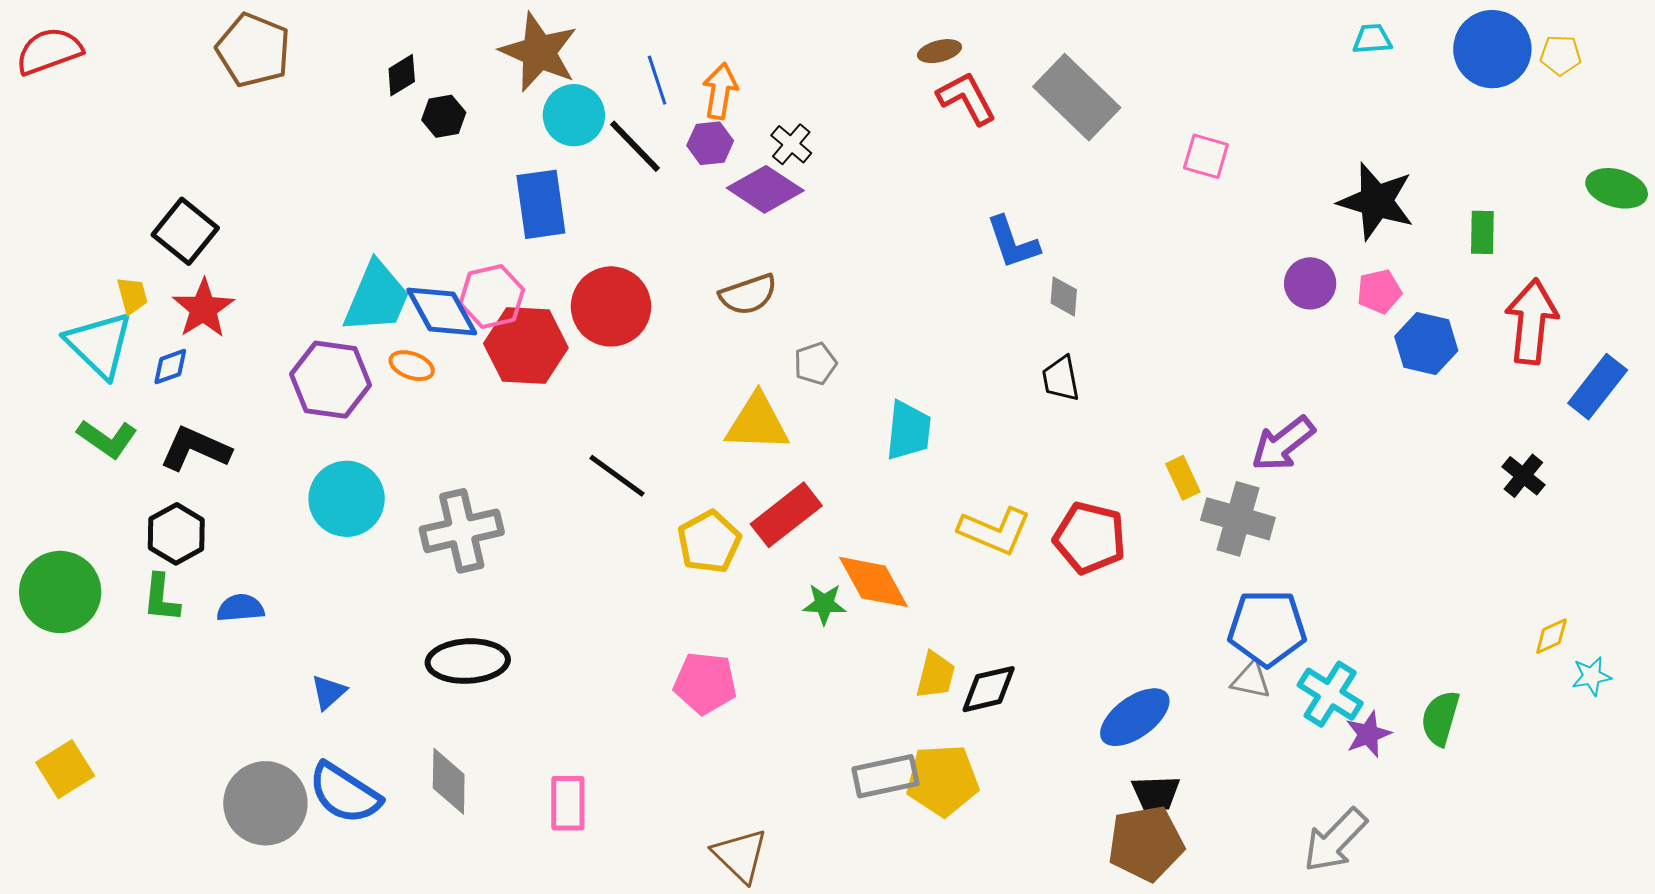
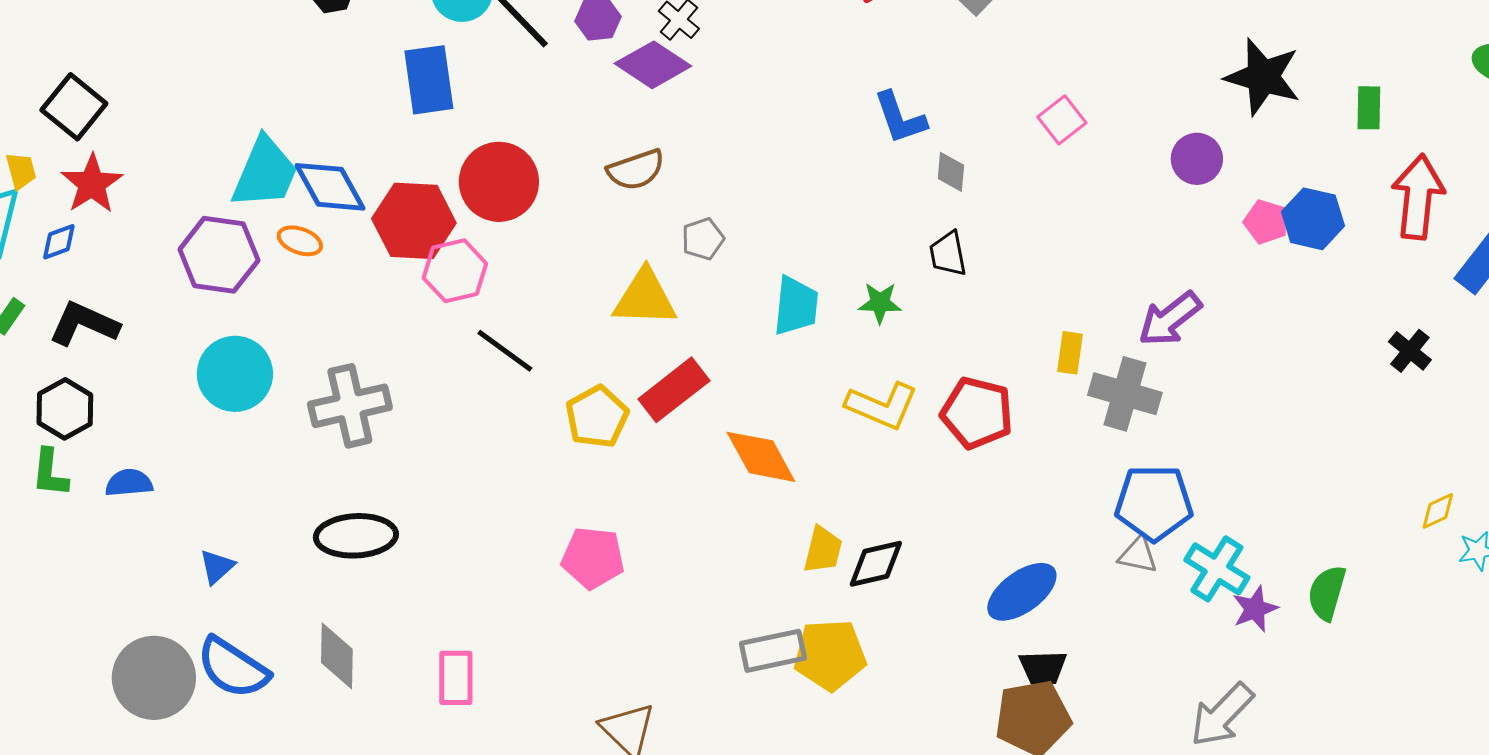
pink square: (1206, 156) -> (1062, 120), moved, turned 36
pink pentagon: (1379, 291) -> (1266, 222), moved, turned 30
pink hexagon: (492, 296) -> (455, 271), moved
yellow rectangle: (1183, 478) -> (1070, 353), turned 33
green star: (824, 604) -> (880, 303), moved

